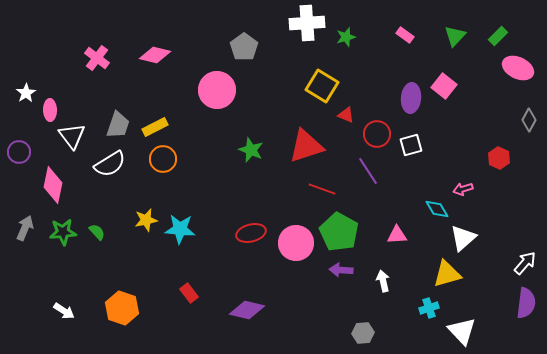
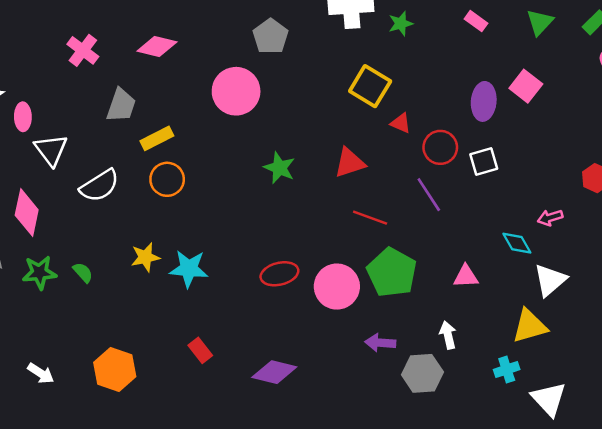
gray trapezoid: (118, 125) -> (121, 105), moved
red triangle: (306, 146) -> (350, 163), size x0.7
purple arrow: (341, 270) -> (380, 343), moved
gray hexagon: (363, 333) -> (422, 373), moved, size x1.4

